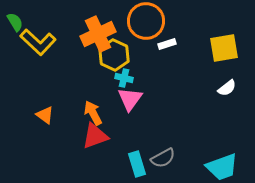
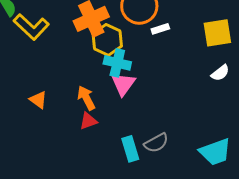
cyan cross: (124, 78) -> (117, 63), size x1.5
red triangle: (95, 136) -> (88, 121), size x0.7

